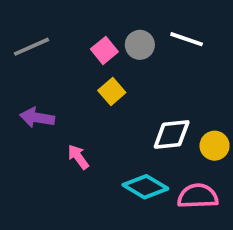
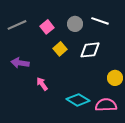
pink square: (104, 50) -> (47, 27), moved
white diamond: (172, 134) -> (90, 50), moved

